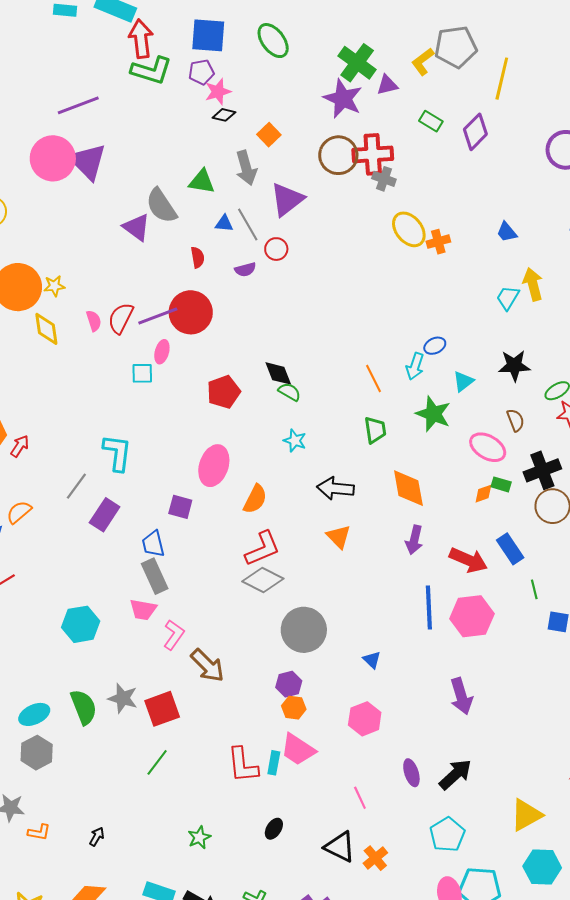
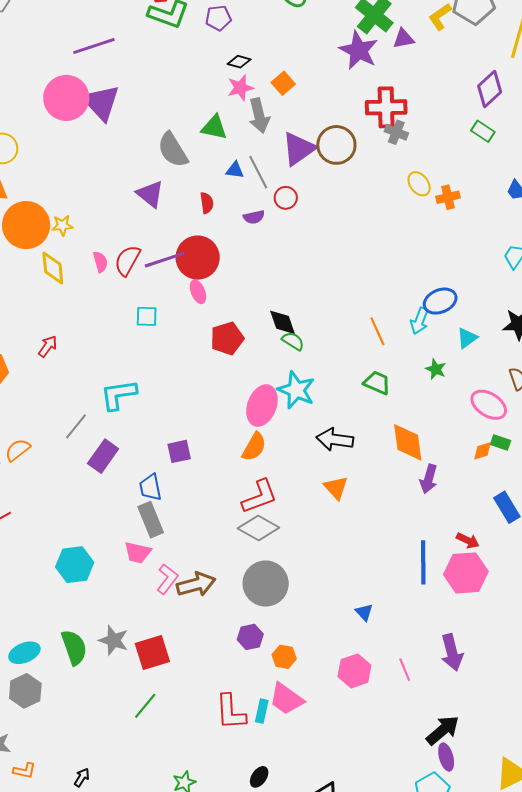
pink star: (218, 92) -> (240, 88), moved
green rectangle: (431, 121) -> (483, 131), moved
brown circle: (338, 155) -> (336, 145), moved
purple triangle: (137, 227) -> (150, 194), moved
yellow ellipse: (409, 229) -> (419, 184), size x0.7
blue ellipse: (435, 346) -> (440, 301), size x1.5
pink ellipse: (162, 352) -> (198, 292), moved, turned -40
green star: (433, 414) -> (436, 369), size x0.6
green trapezoid: (375, 430) -> (377, 383), turned -60
cyan star: (295, 441) -> (296, 390), size x1.6
red arrow: (20, 446) -> (48, 346), moved
cyan L-shape: (117, 453) -> (118, 395), turned -108
pink ellipse: (214, 466) -> (262, 406), moved
purple square: (180, 507) -> (179, 451), turned -30
purple arrow: (414, 540) -> (429, 479), moved
red arrow: (468, 560) -> (468, 540), moved, size x0.6
gray circle: (304, 630) -> (266, 584), moved
brown arrow: (207, 666) -> (196, 584), moved, turned -63
purple hexagon: (289, 684) -> (250, 637), moved
purple ellipse: (411, 773) -> (446, 757), moved
pink line: (360, 798) -> (405, 670), moved

